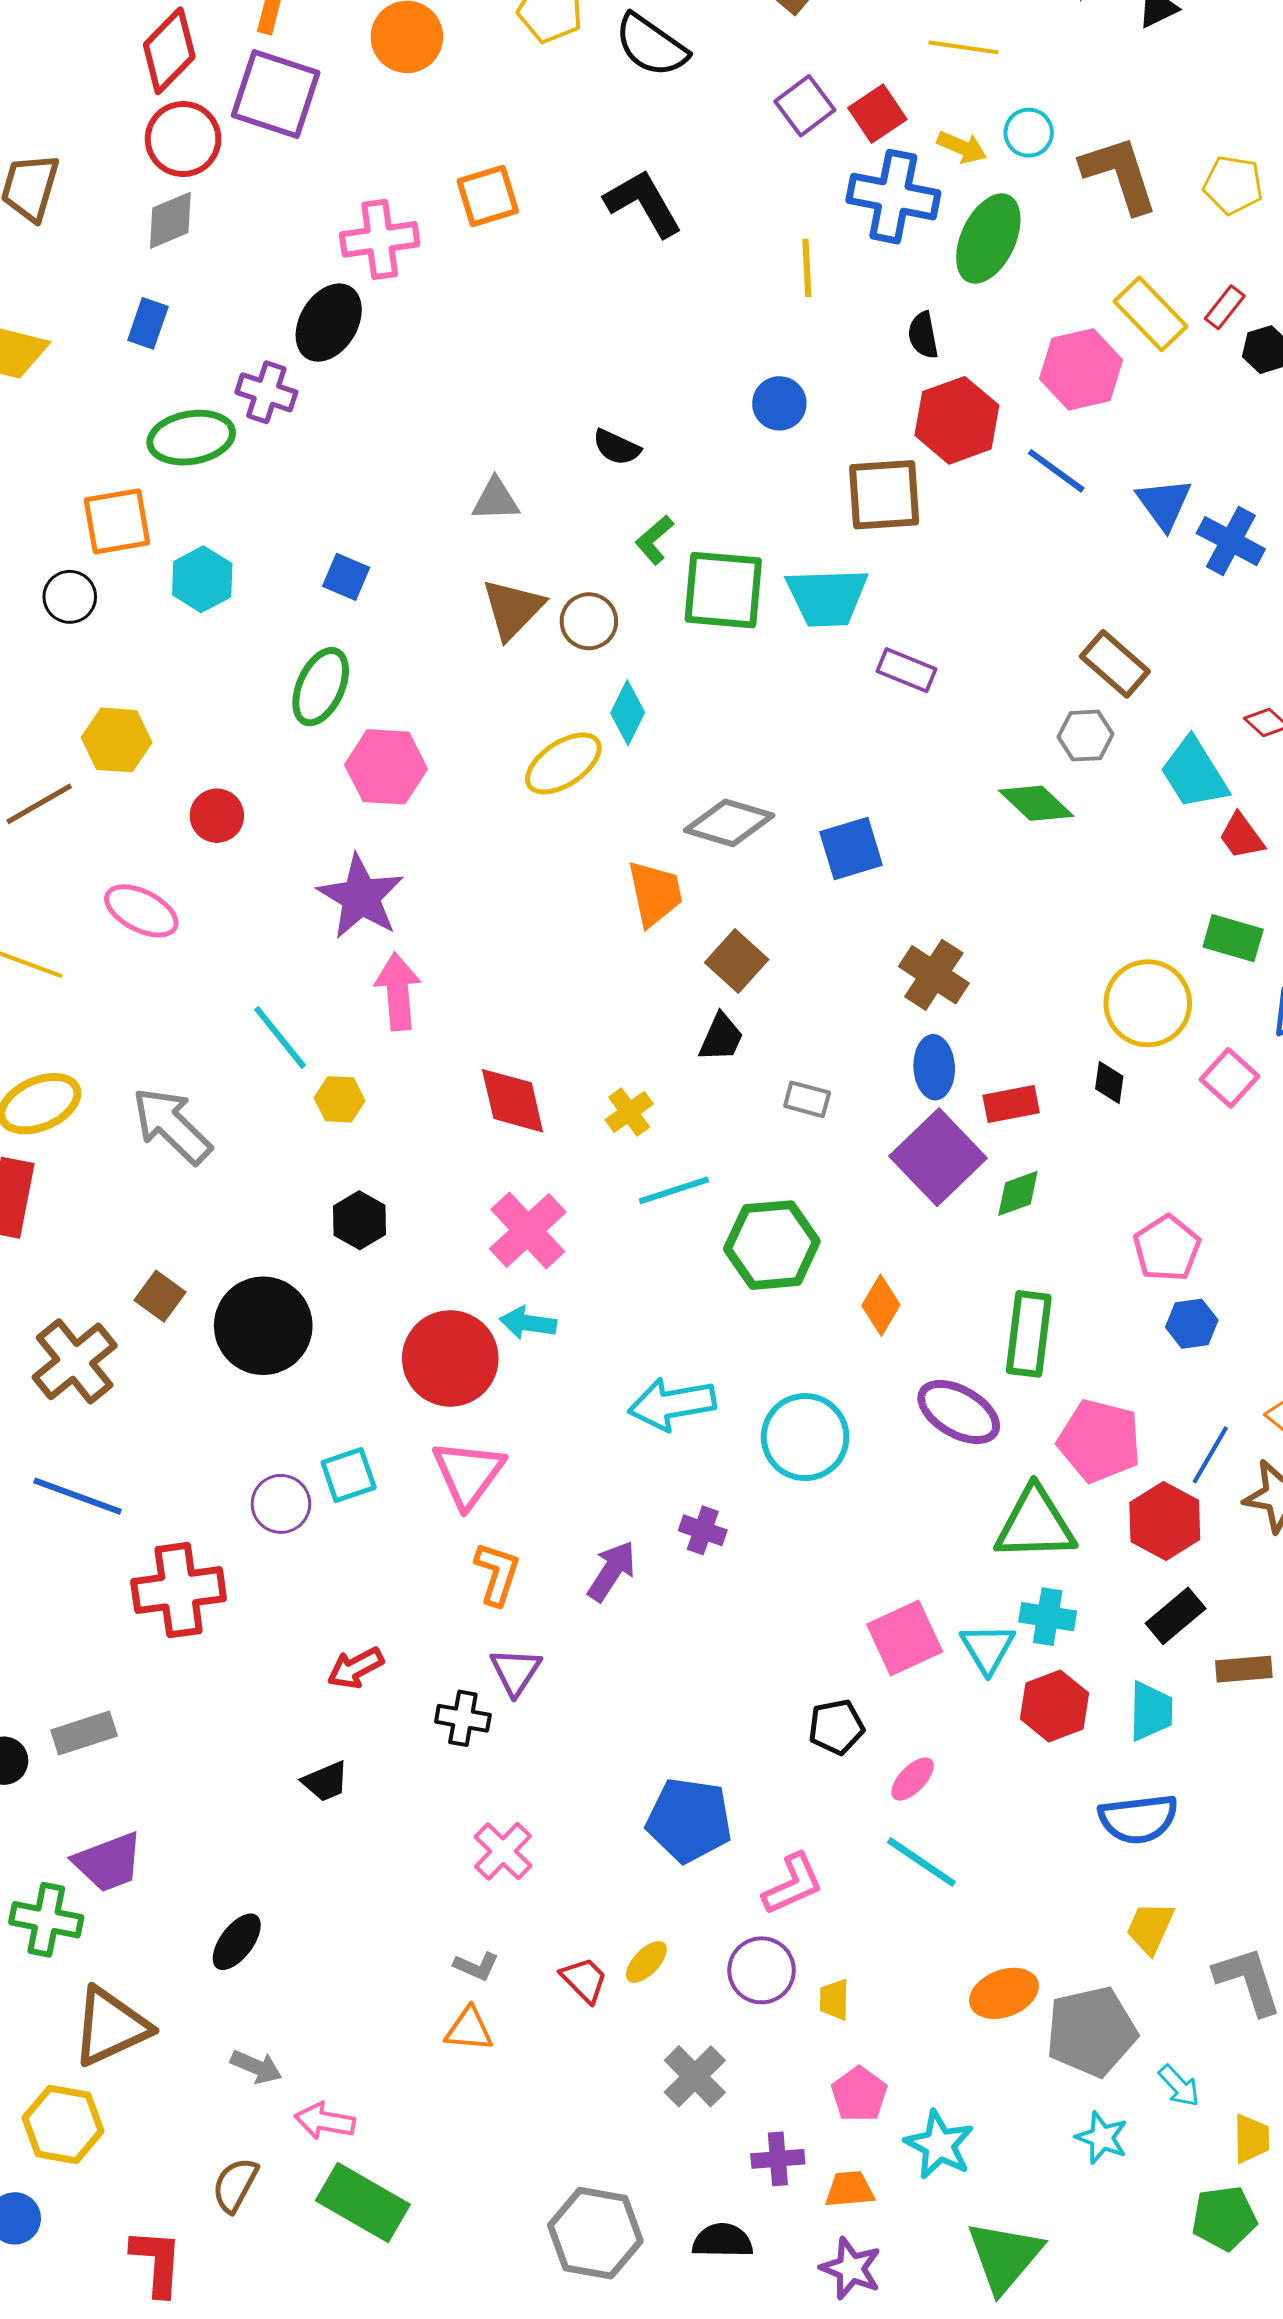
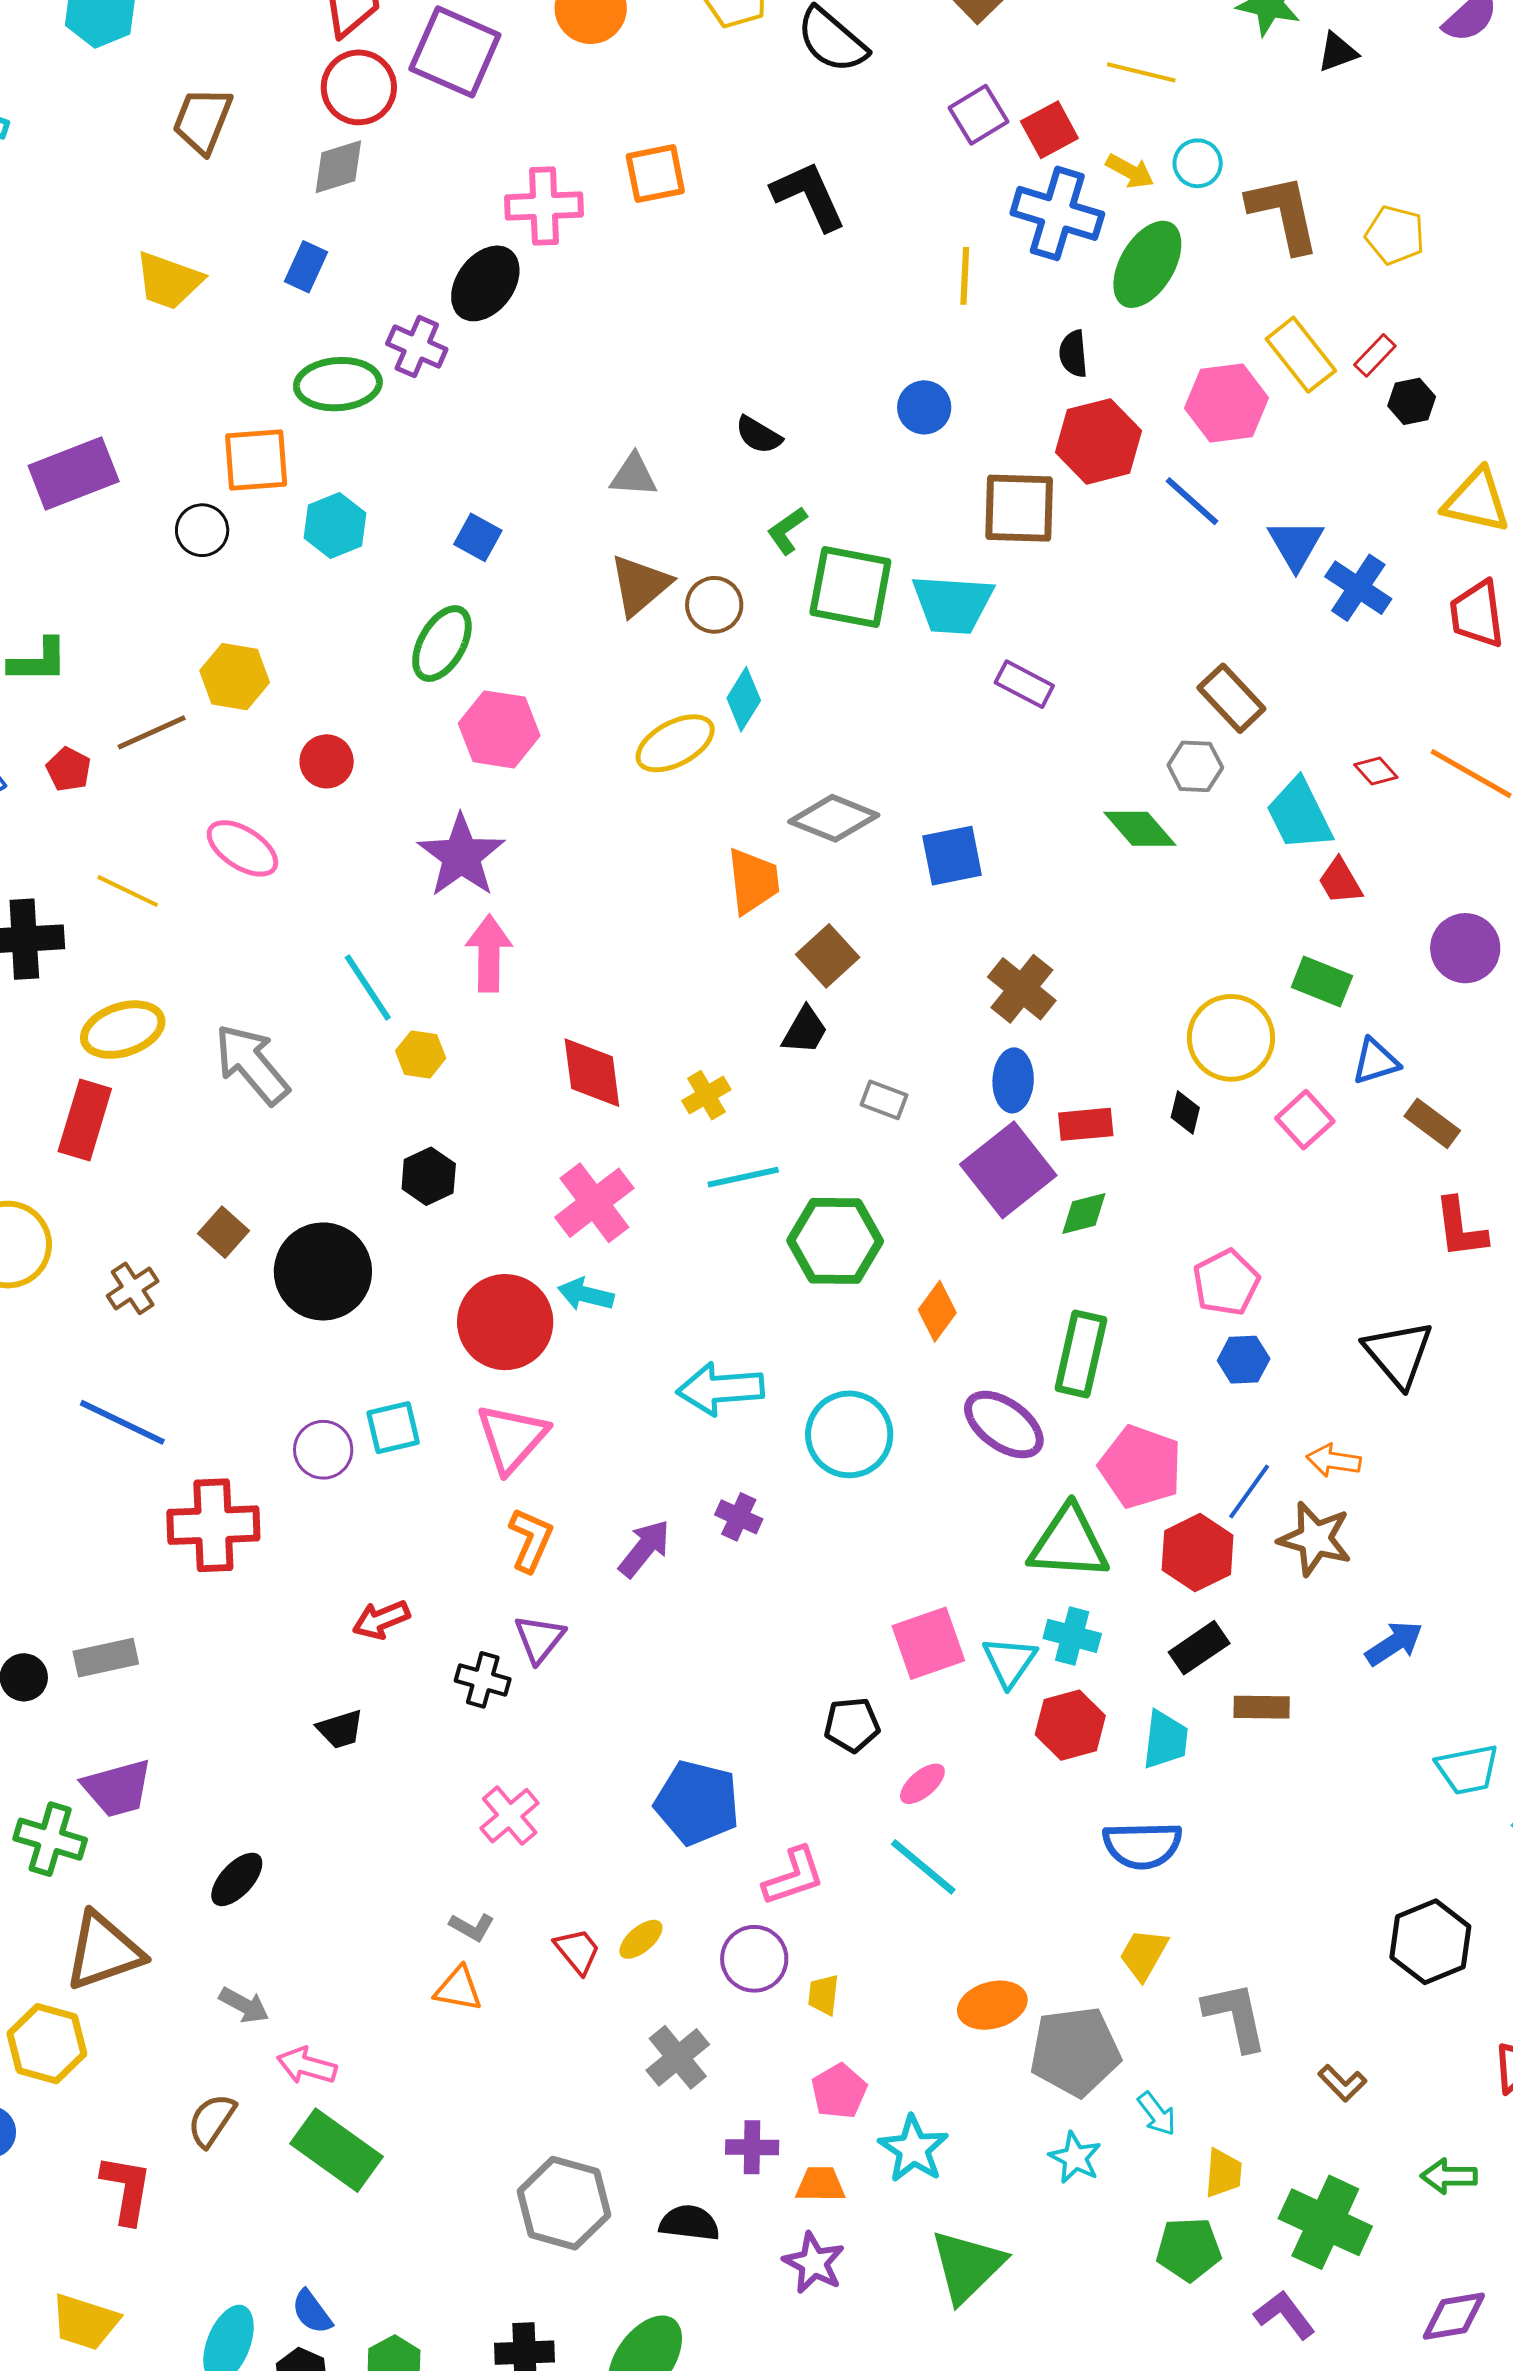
brown cross: (75, 1361) -> (133, 1288), size x0.6

